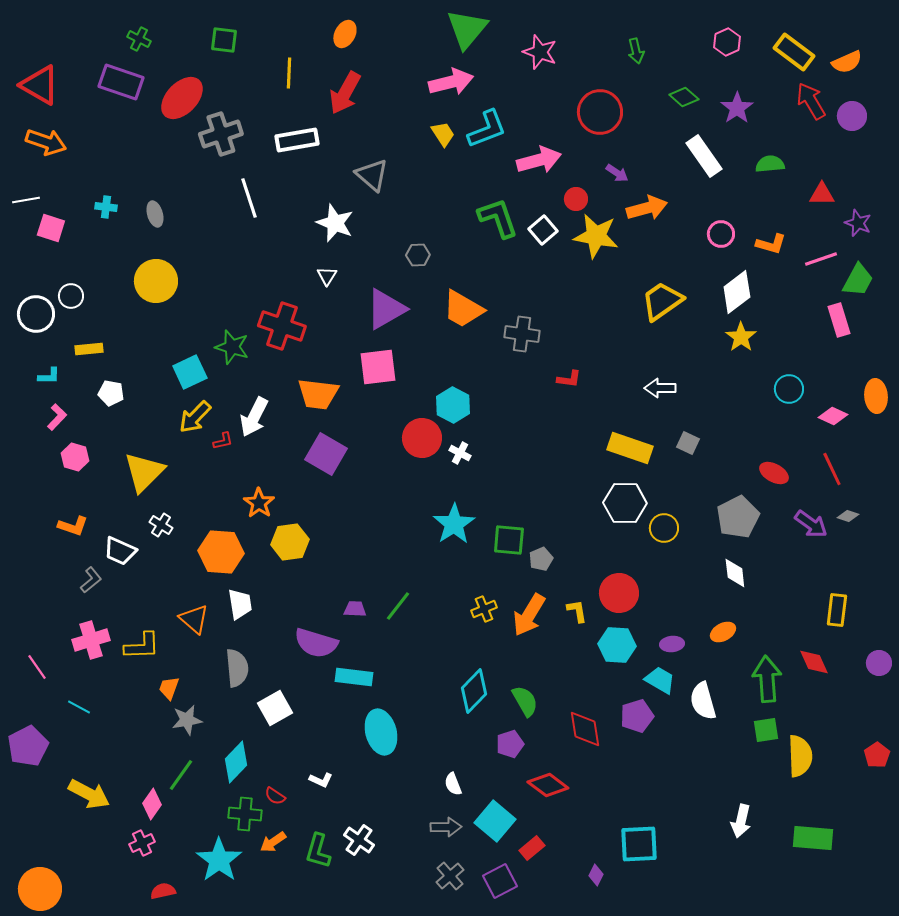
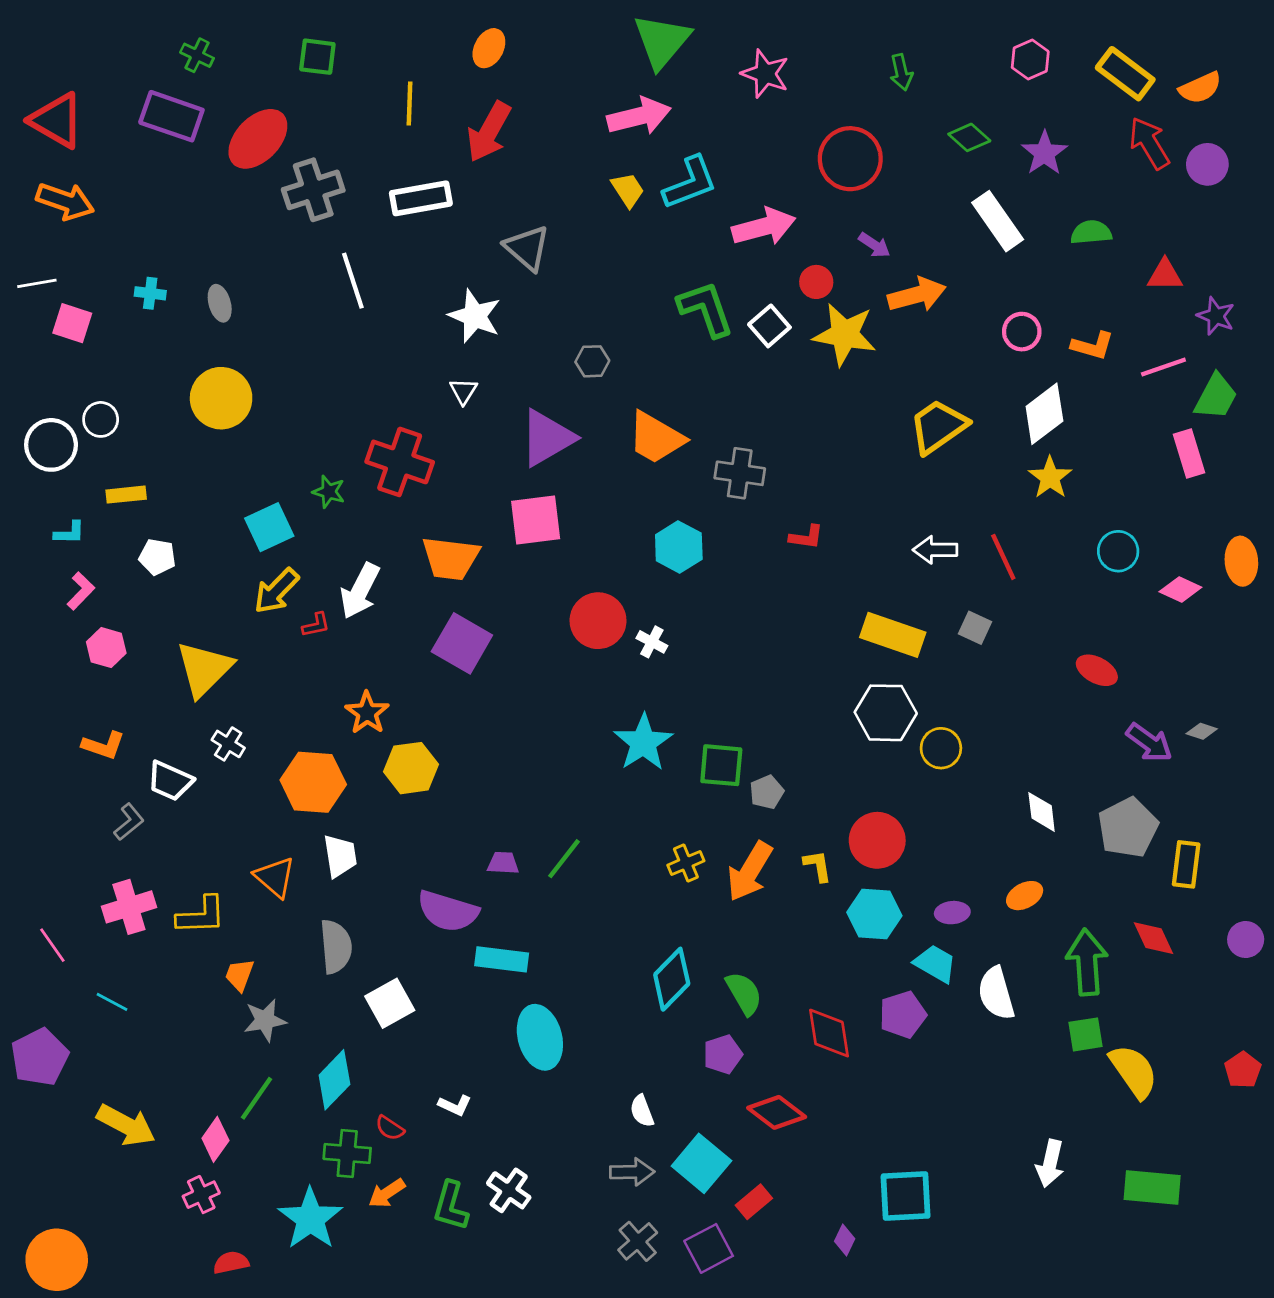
green star: (232, 347) -> (329, 492), size x0.7
cyan hexagon: (453, 405) -> (679, 547), moved
red line: (832, 469) -> (1003, 557), moved
gray pentagon: (738, 517) -> (1128, 828), moved
yellow semicircle: (800, 756) -> (1134, 1071), turned -33

